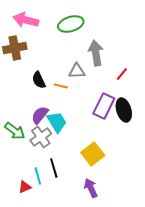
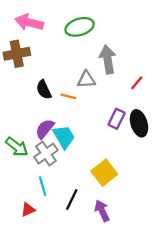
purple rectangle: (104, 106) -> (117, 119), size x0.7
black line: (54, 168) -> (72, 200), moved, turned 42
cyan line: (38, 176) -> (43, 186), moved

